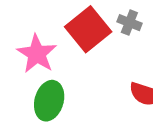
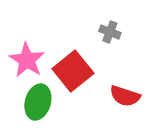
red square: (88, 29) -> (73, 71), moved

